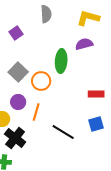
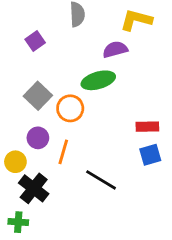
purple semicircle: (84, 44) -> (115, 49), moved
green ellipse: (61, 61) -> (98, 80), turned 70
blue square: (96, 124) -> (150, 155), moved

